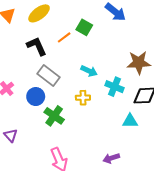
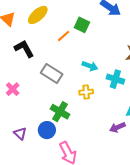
black L-shape: (37, 46) -> (24, 49), moved
blue circle: (36, 97) -> (47, 130), moved
purple arrow: (111, 158) -> (117, 127), moved

